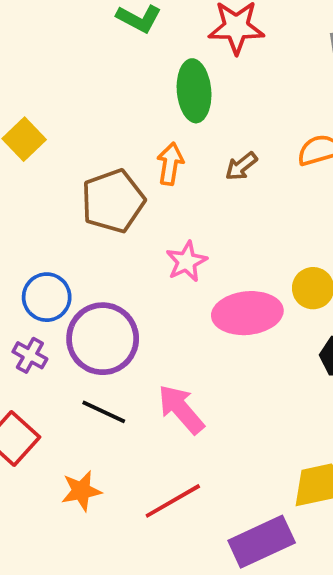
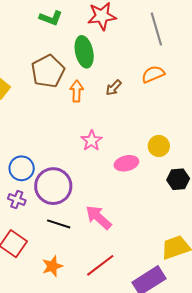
brown pentagon: (113, 201) -> (48, 71), moved
pink ellipse: (247, 313) -> (126, 163), size x0.7

